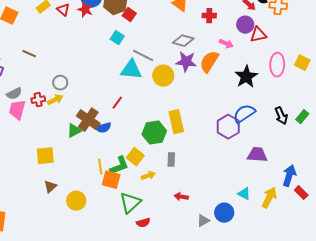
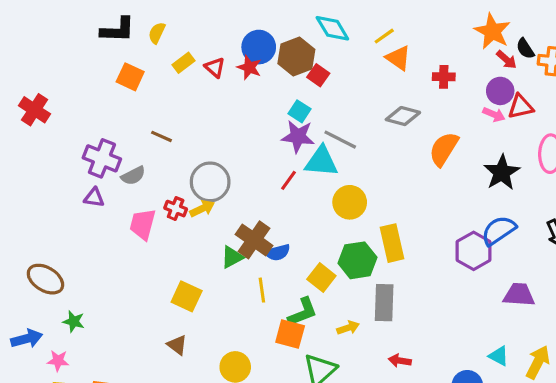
pink arrow: (226, 44) -> (494, 114), moved
purple star: (186, 62) -> (298, 136), moved
yellow circle: (163, 76) -> (350, 202), moved
gray circle: (60, 83) -> (210, 182), size x1.6
gray semicircle: (14, 94) -> (133, 176), moved
red cross: (38, 100) -> (176, 209), turned 32
red line: (117, 103) -> (289, 180), moved
yellow square: (45, 156) -> (187, 296), turned 30
yellow square: (135, 157) -> (321, 278), moved
gray rectangle: (171, 160) -> (384, 303), size x1.6
yellow line: (100, 167) -> (262, 290), moved
brown triangle: (50, 187) -> (177, 345), moved, turned -40

